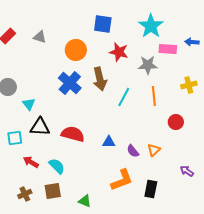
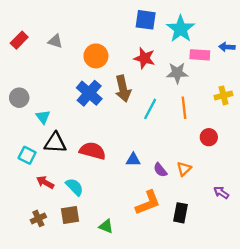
blue square: (103, 24) -> (146, 20), moved
cyan square: (15, 138) -> (27, 155), turned 35

